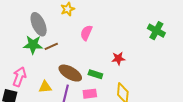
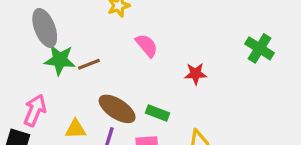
gray ellipse: (39, 24) -> (45, 28), moved
pink semicircle: (86, 33) -> (147, 45), turned 112
red star: (118, 58) -> (195, 74), moved

